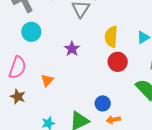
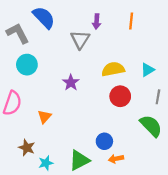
yellow semicircle: (111, 37) -> (113, 69), turned 75
brown star: (18, 97) -> (27, 148), moved

